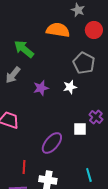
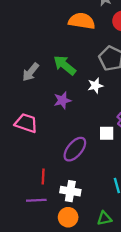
green arrow: (24, 49) -> (65, 65), moved
purple star: (41, 88) -> (62, 100), moved

